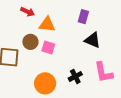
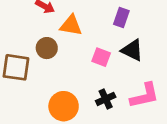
pink square: (48, 47) -> (101, 57), moved
pink L-shape: (103, 72) -> (145, 96), turned -95

